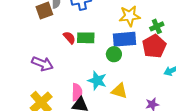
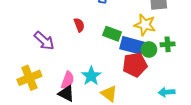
green rectangle: (86, 38) -> (112, 34), moved
red pentagon: (154, 46) -> (135, 65), moved
green circle: (114, 54) -> (149, 49), moved

